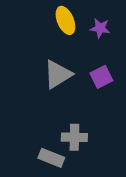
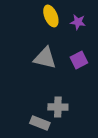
gray triangle: (58, 74) -> (45, 58), turned 45

